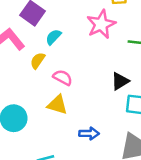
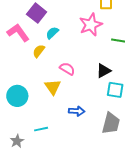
pink semicircle: (63, 77) -> (67, 69), moved
yellow triangle: (57, 105) -> (53, 87), turned 36

